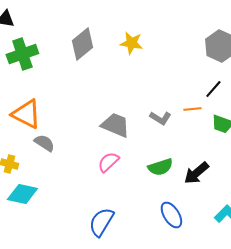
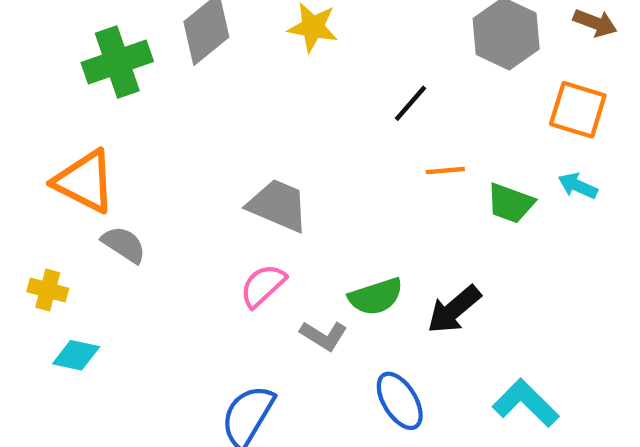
green cross: (22, 54) -> (117, 62), moved
black line: (213, 89) -> (411, 103), moved
gray L-shape: (160, 118) -> (324, 336), moved
cyan diamond: (22, 194) -> (76, 355), size x0.7

